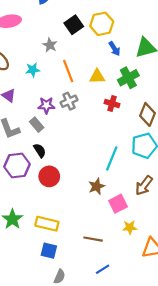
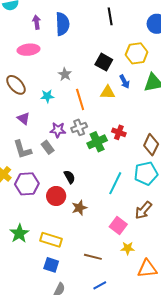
yellow hexagon: (102, 24) -> (137, 53), moved
black square: (74, 25) -> (104, 62), moved, turned -30
yellow triangle: (97, 77) -> (108, 92), moved
green cross: (128, 78) -> (97, 142), moved
black semicircle: (40, 151) -> (70, 177), moved
brown star: (97, 186) -> (79, 208), moved
pink square: (118, 204) -> (118, 226), turned -30

